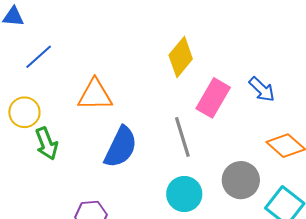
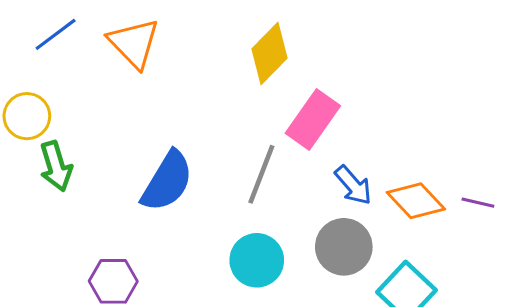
blue arrow: (262, 89) -> (353, 185), moved
orange triangle: (95, 95) -> (134, 43), moved, turned 42
gray line: (182, 137) -> (261, 174), turned 33

